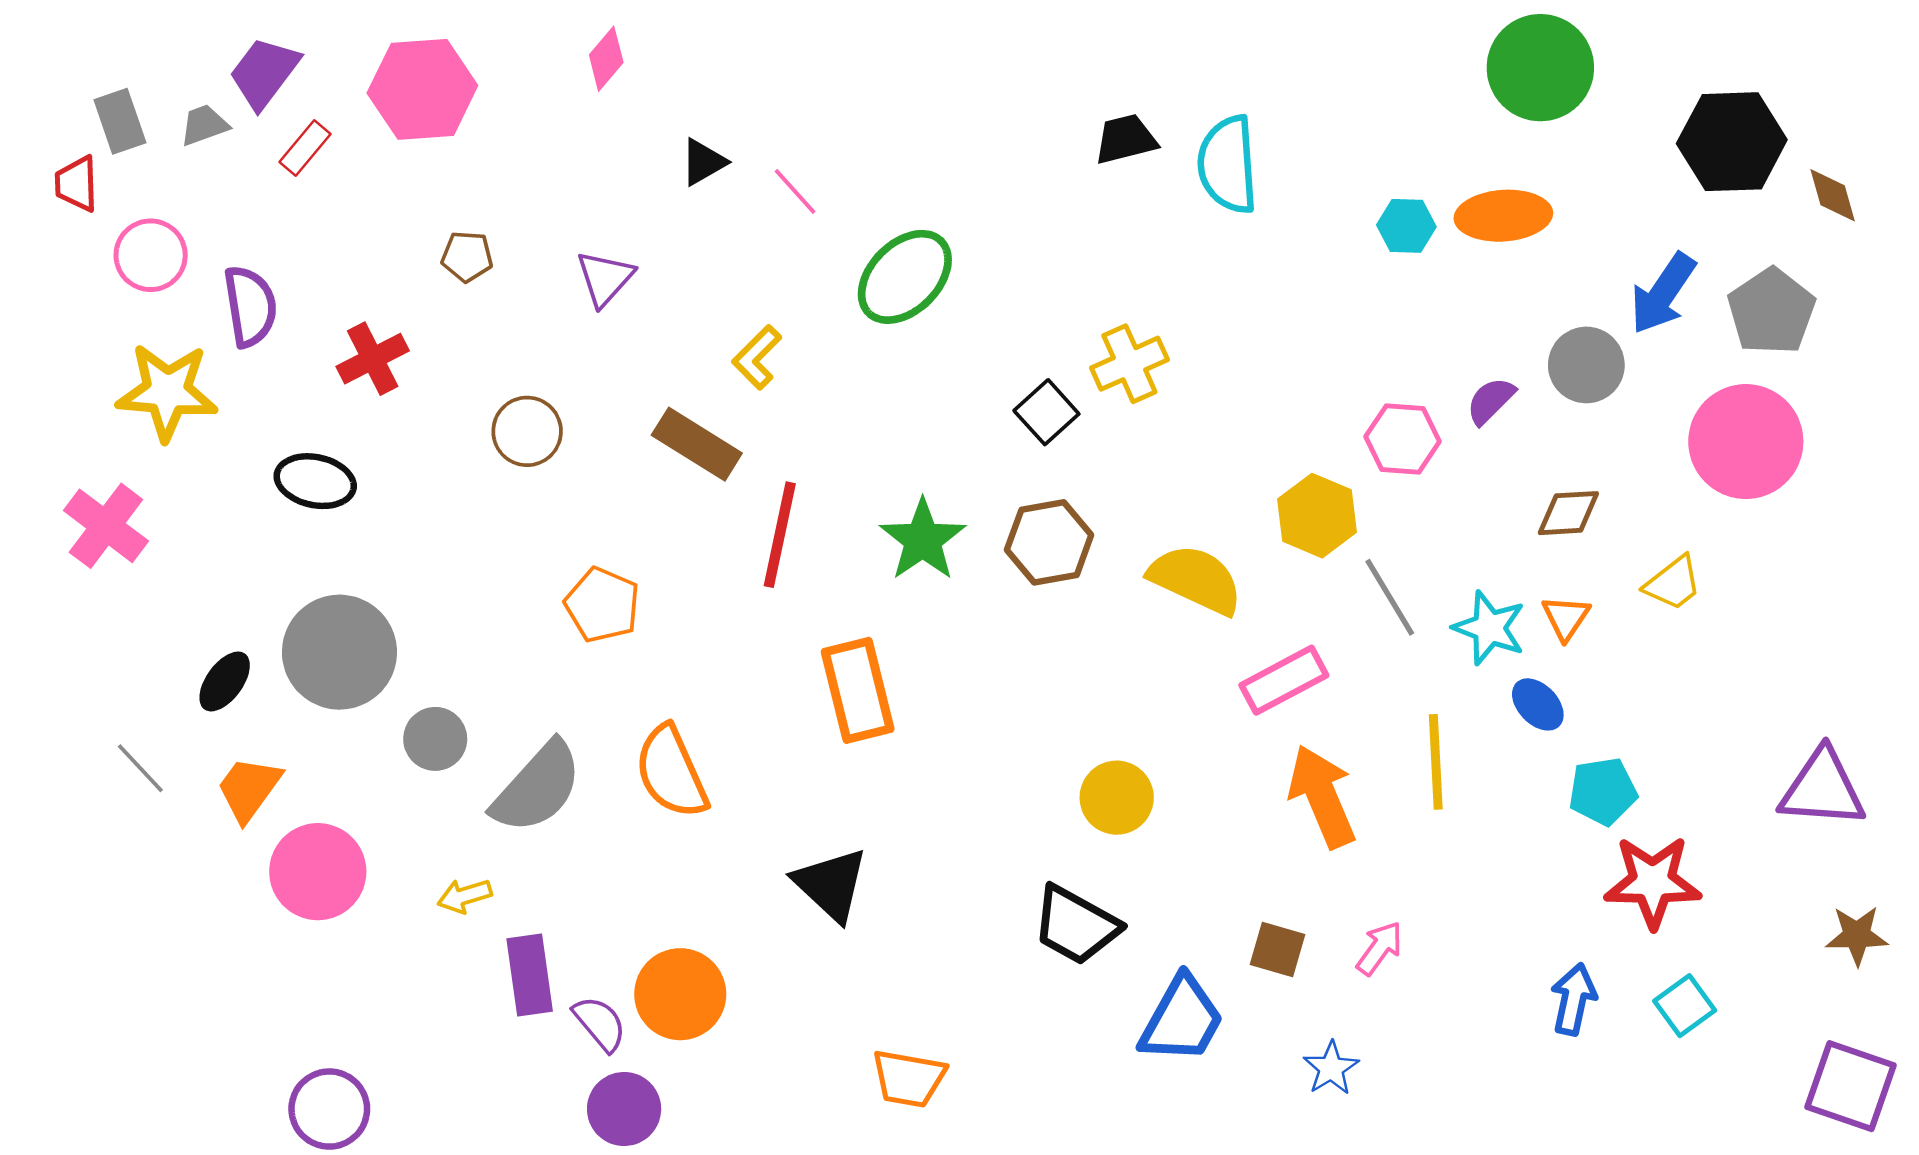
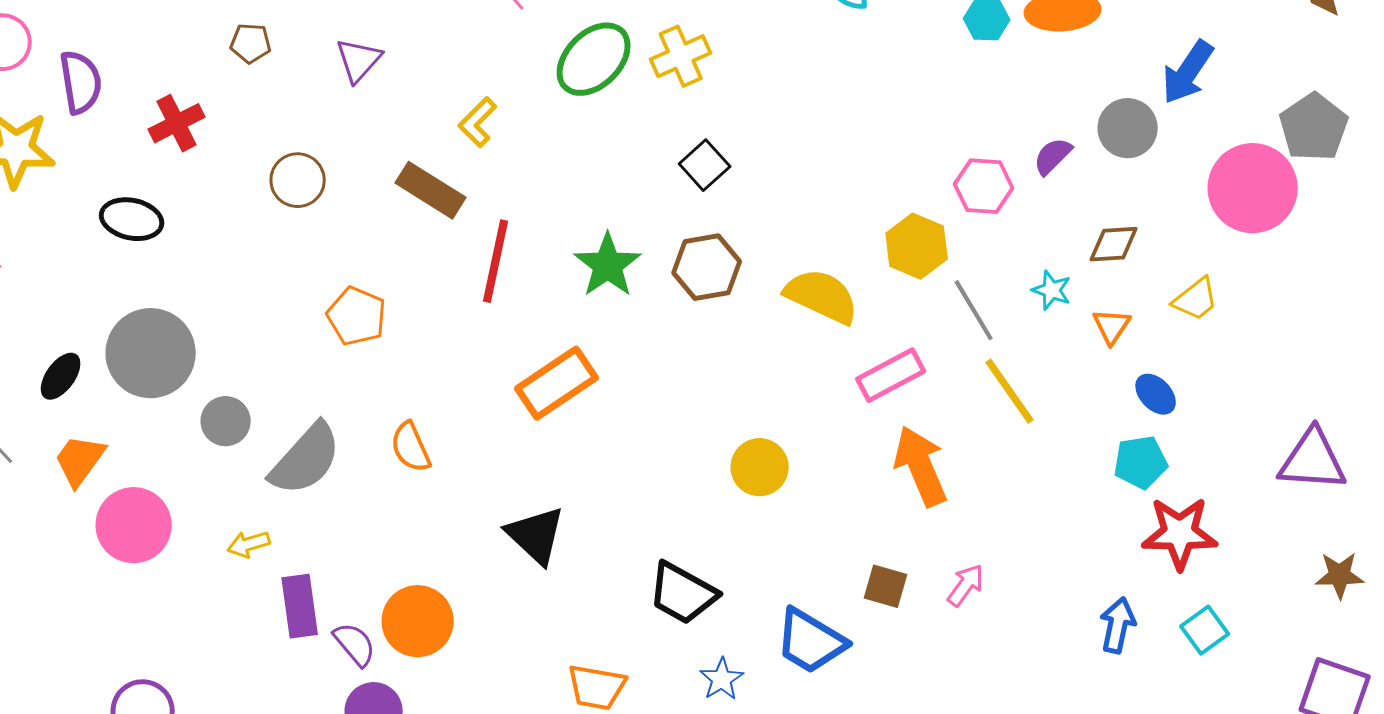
gray pentagon: (1771, 311) -> (1314, 127), moved
yellow cross: (1129, 364) -> (681, 56), moved
cyan star: (1489, 628) -> (1052, 290), moved, size x0.7
orange rectangle: (858, 690) -> (557, 383), turned 70
blue ellipse: (1538, 704) -> (1156, 394), moved
yellow line: (1436, 762) -> (1010, 391), moved, turned -32
orange semicircle: (671, 772) -> (411, 447), size x0.7
black trapezoid: (1076, 925) -> (683, 593), moved
blue trapezoid: (1182, 1020) -> (811, 641), turned 92
blue star: (1331, 1068) -> (722, 679), moved

